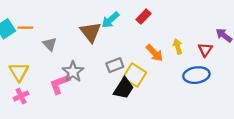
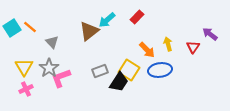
orange line: (25, 28) -> (30, 27), turned 40
brown triangle: (91, 32) -> (89, 31), turned 30
gray rectangle: (115, 65) -> (100, 71), moved
gray star: (73, 72) -> (49, 68), moved
blue ellipse: (196, 75) -> (160, 70), moved

